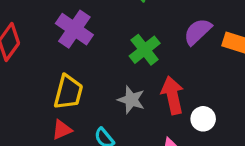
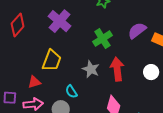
white circle: (203, 119) -> (151, 72), moved
red triangle: (62, 130) -> (34, 82), moved

